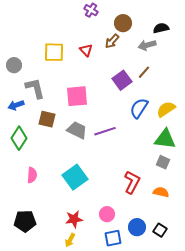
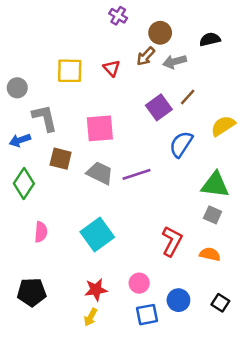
gray arrow: (147, 45) -> (175, 62), moved
yellow semicircle: (166, 109) -> (223, 126), moved
black square: (160, 230) -> (220, 303), moved

